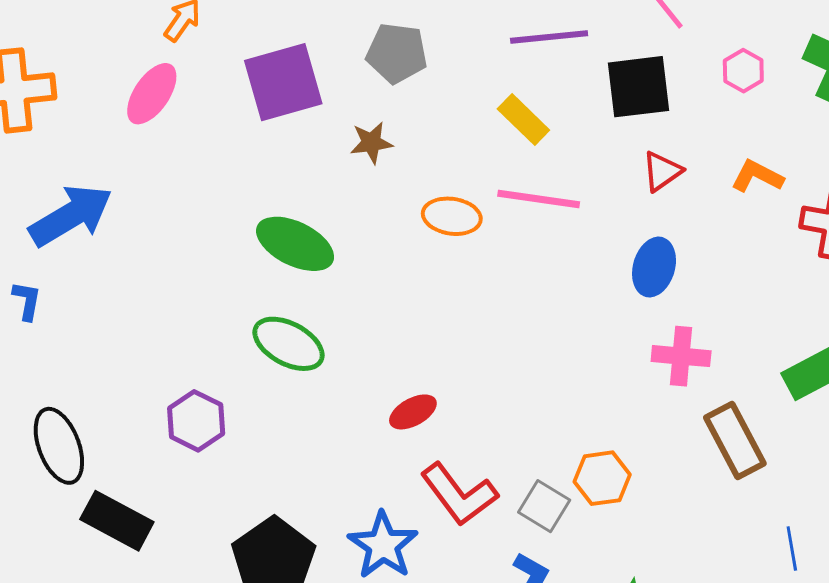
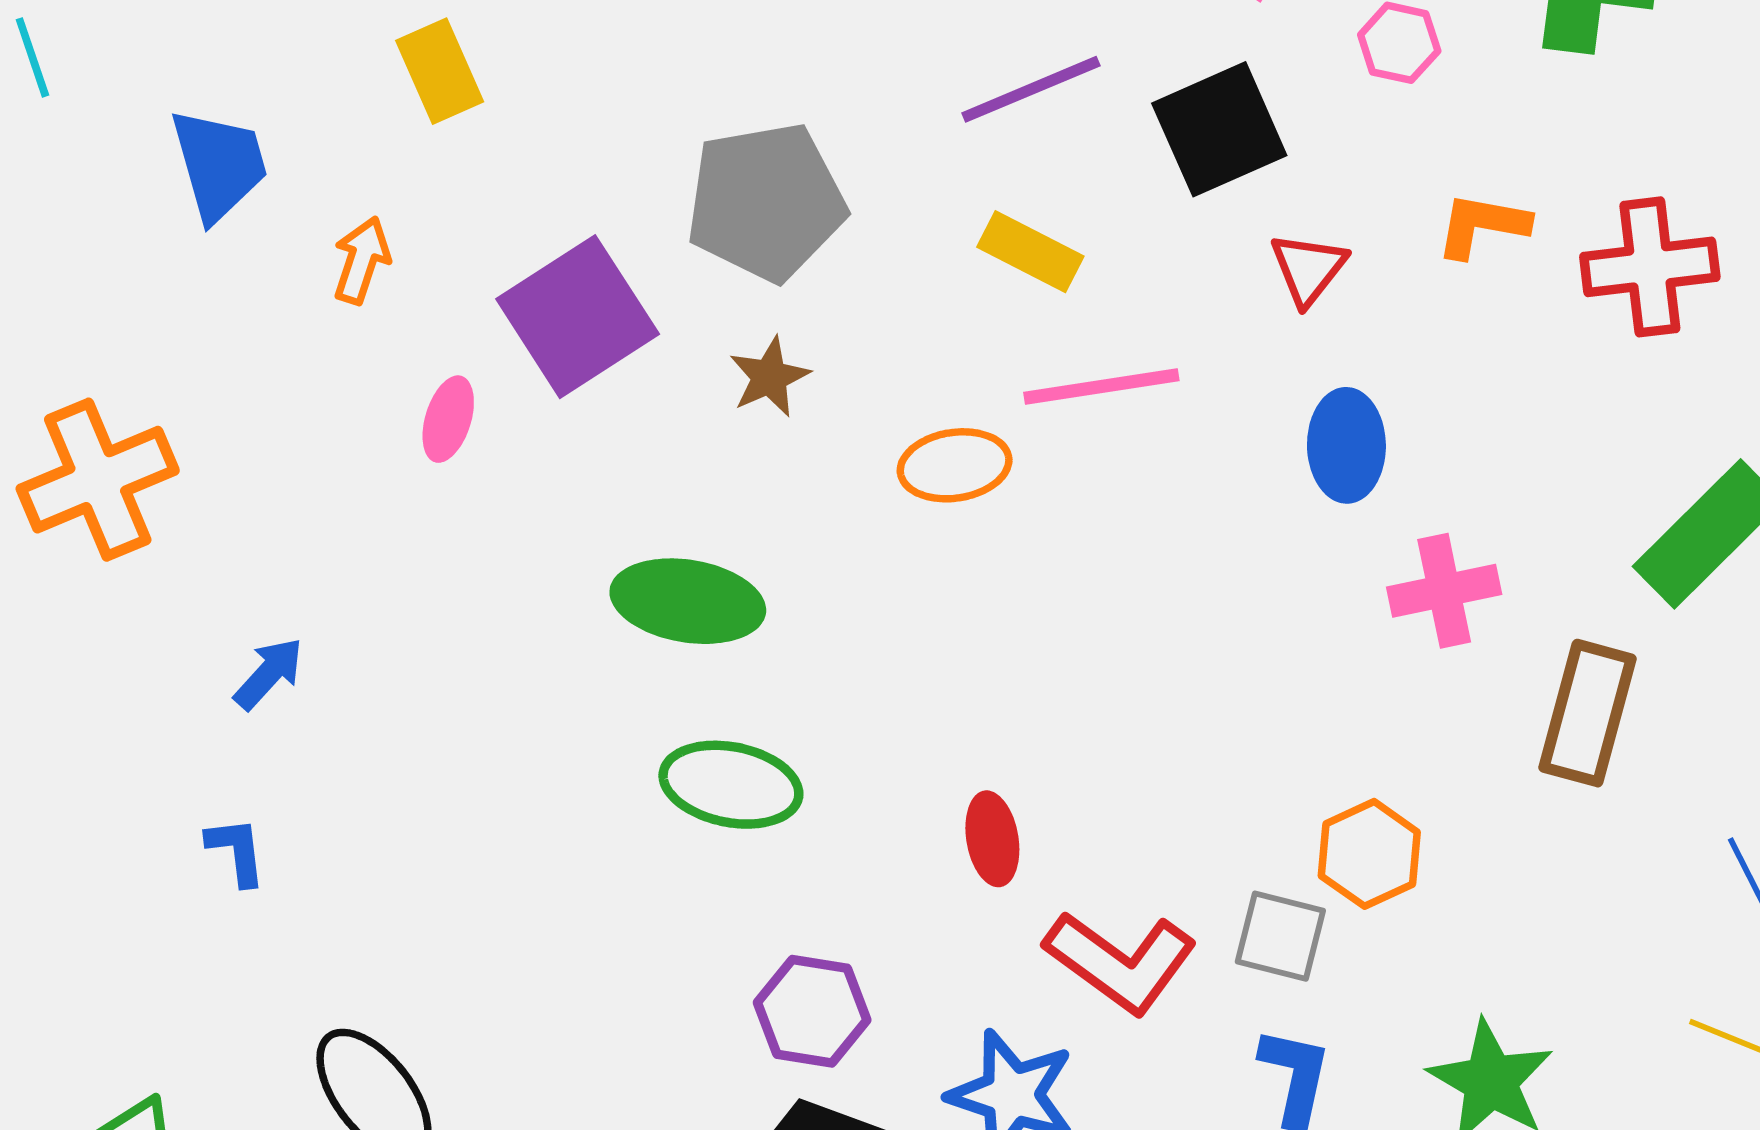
gray pentagon: (397, 53) -> (766, 202), size x1.4
pink ellipse: (152, 94) -> (448, 419), moved, size x0.7
blue arrow: (71, 216) -> (269, 674), size x0.5
red ellipse: (413, 412) -> (992, 839), turned -54
purple hexagon: (196, 421) -> (812, 1011), moved
brown rectangle: (735, 441) -> (1587, 713), turned 60

